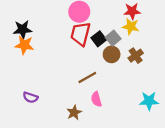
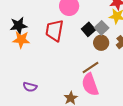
red trapezoid: (80, 34) -> (54, 31), moved
brown line: (87, 77) -> (90, 68), moved
pink semicircle: (96, 99) -> (90, 84), size x1.6

